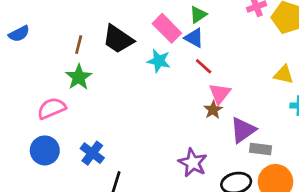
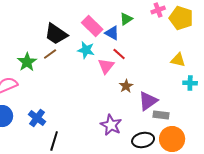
green triangle: (198, 15) -> (126, 19), moved
brown line: (79, 45) -> (50, 54), moved, turned 40
pink triangle: (220, 93) -> (106, 66), moved

